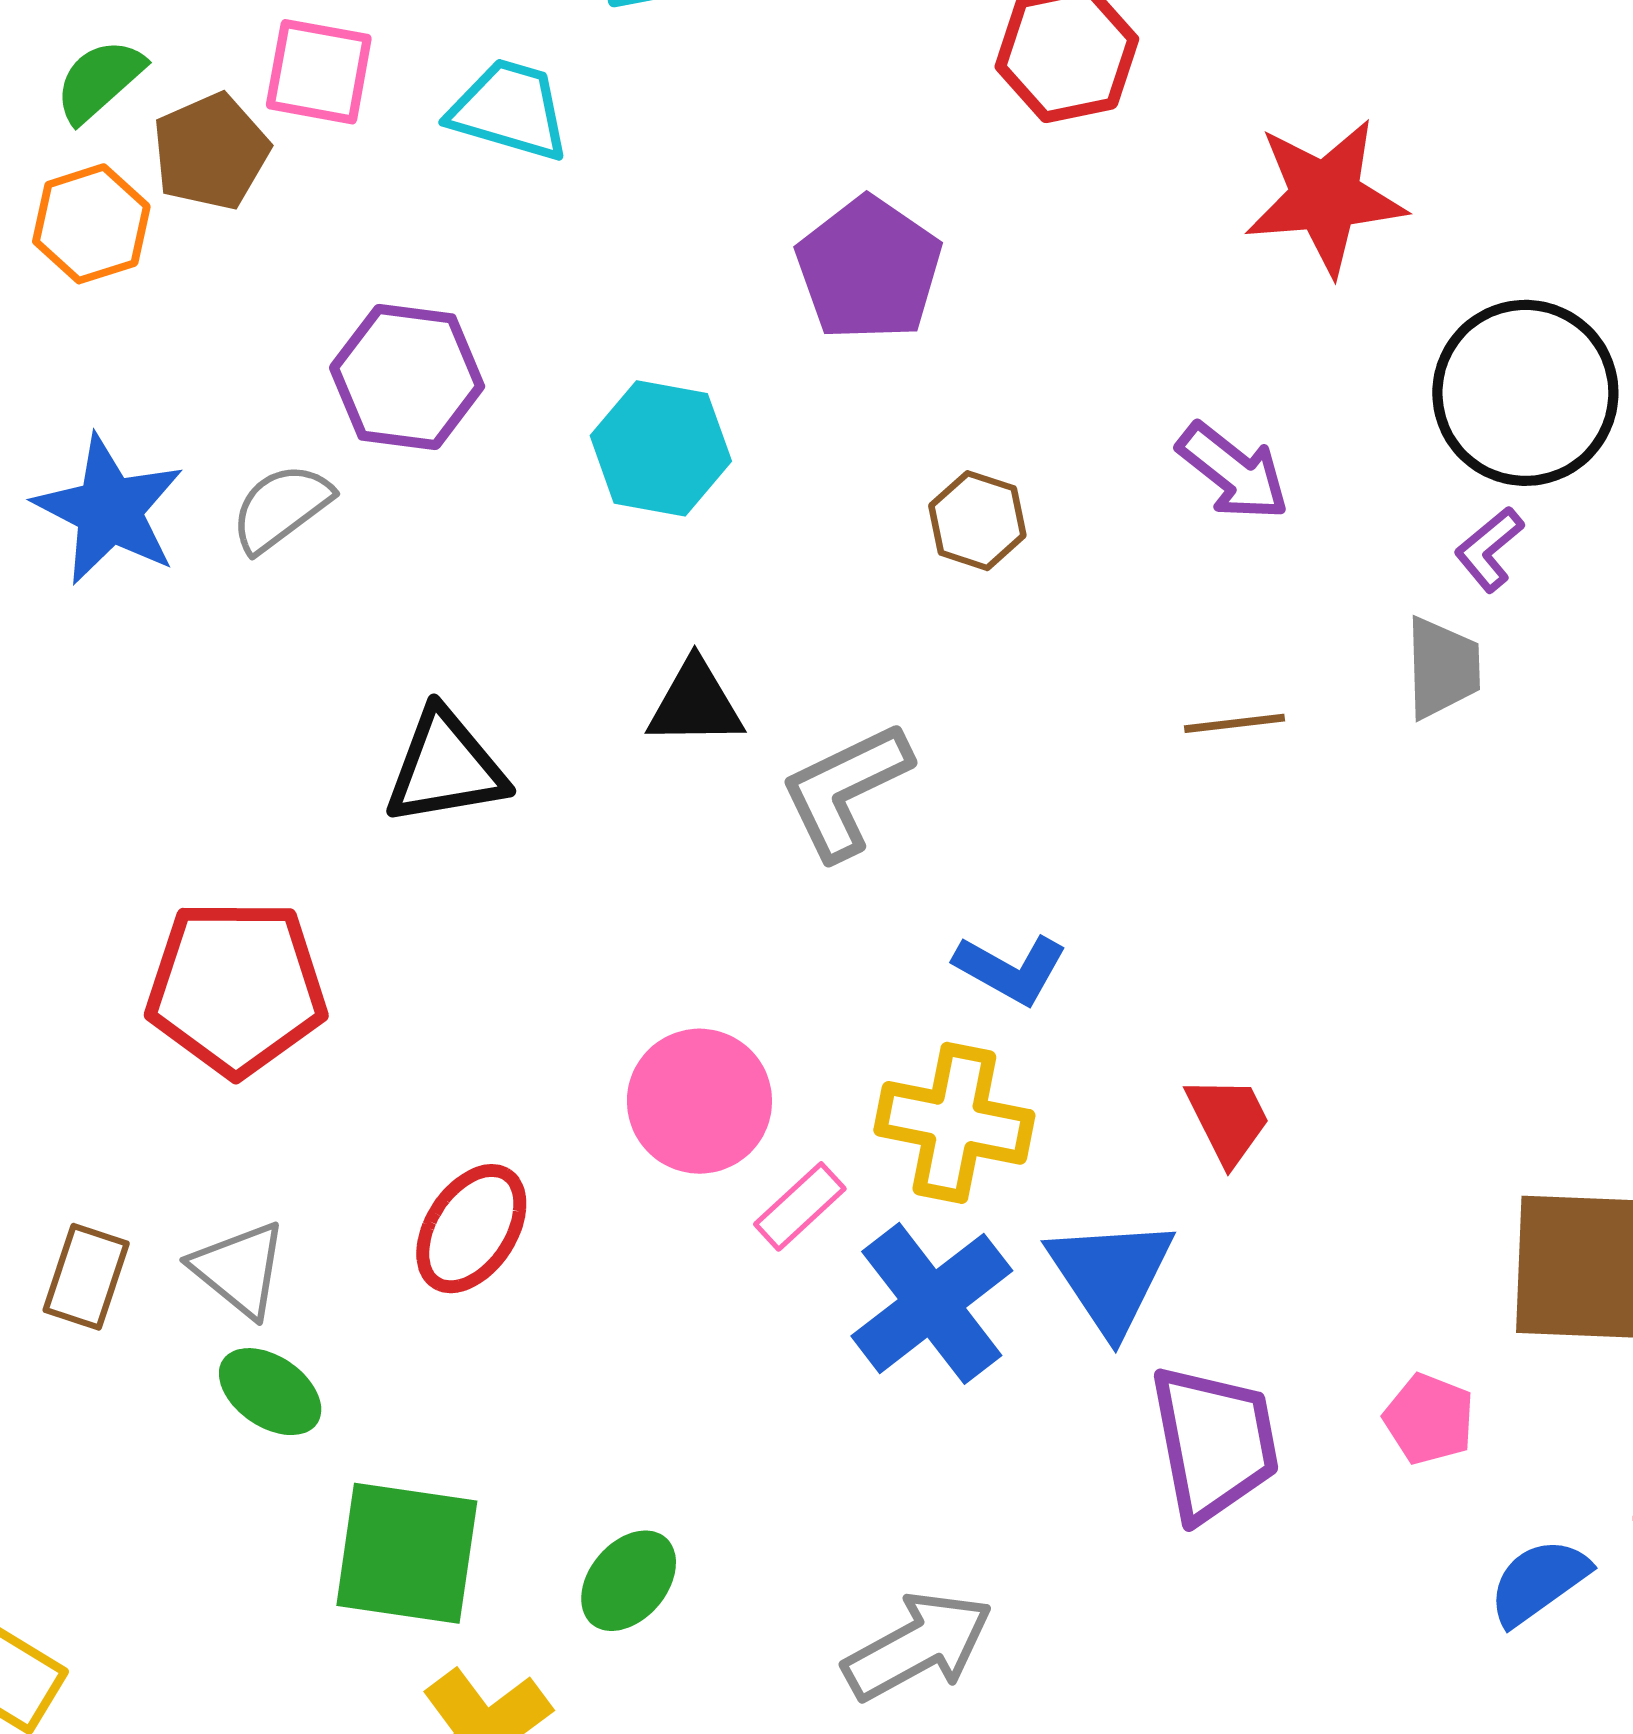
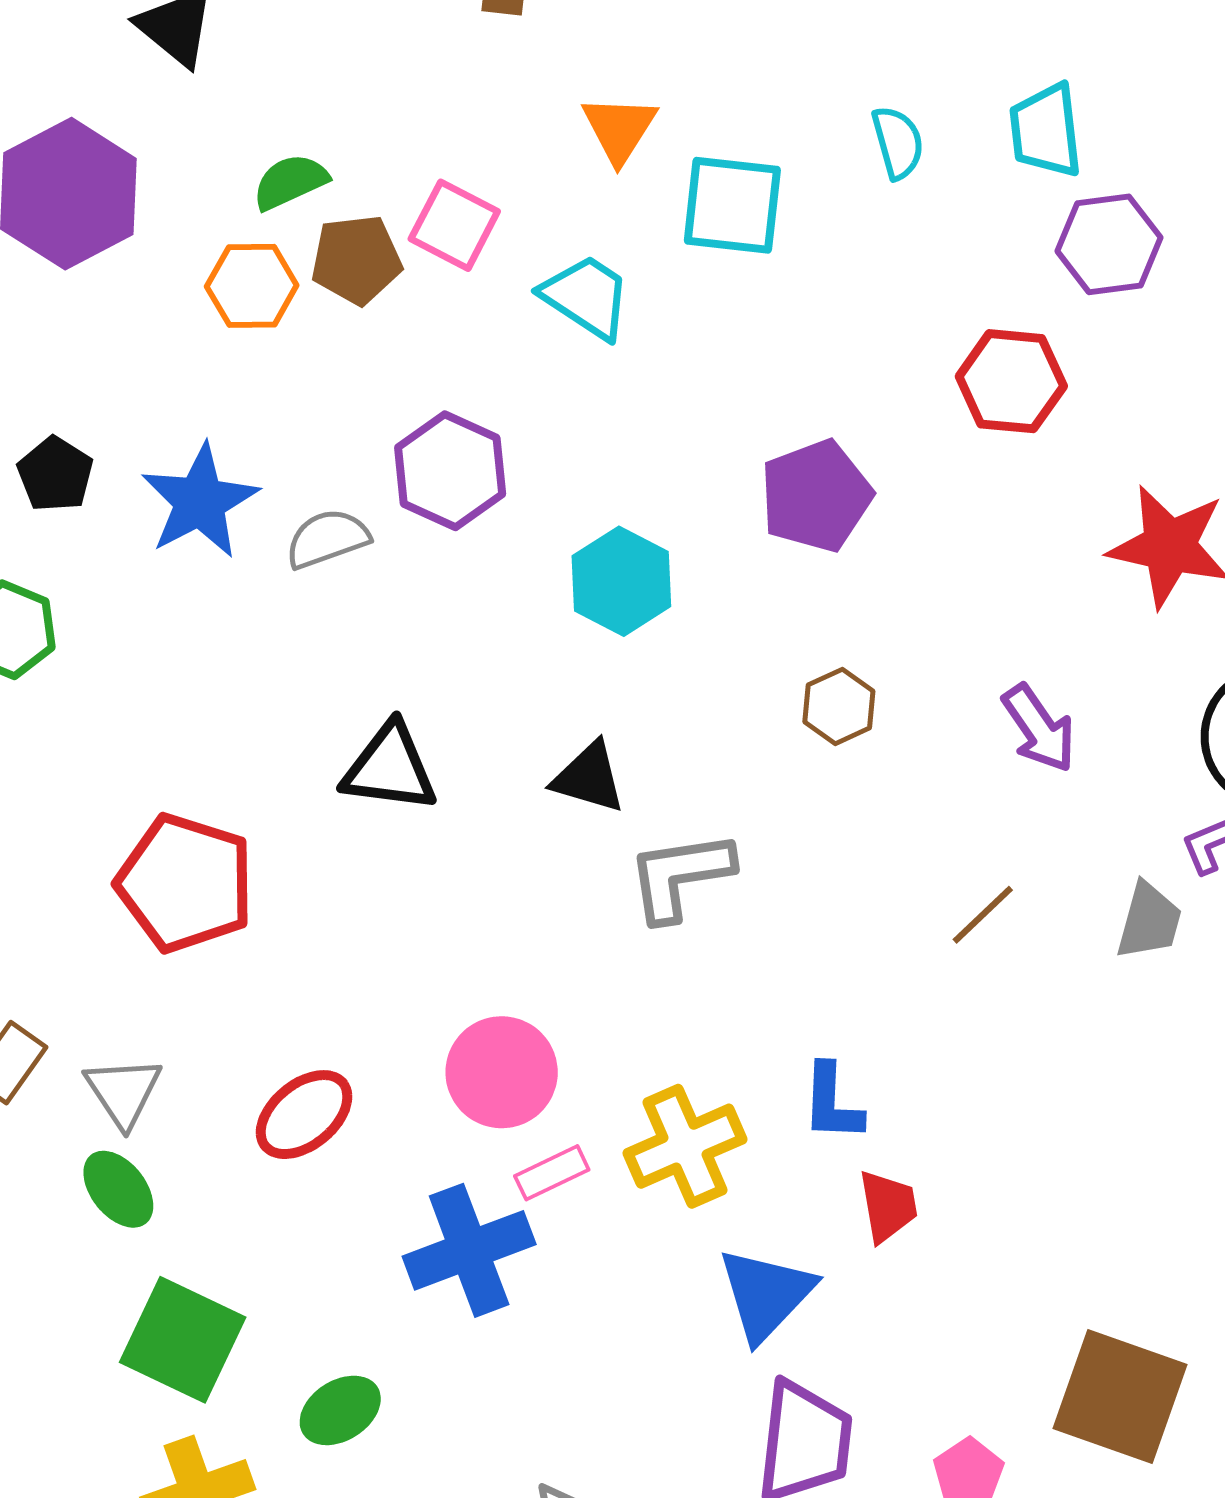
brown line: (1235, 723) -> (983, 915), turned -54
blue L-shape: (1011, 969) -> (832, 1103), moved, turned 46
yellow cross: (954, 1123) -> (685, 1146), turned 38
blue cross: (932, 1303) -> (469, 1250), moved

